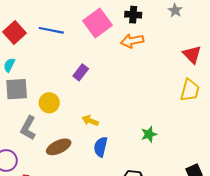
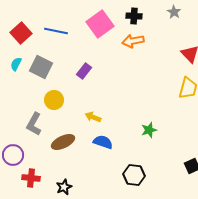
gray square: (17, 89) -> (41, 67), moved, turned 30
blue semicircle: (101, 147) -> (103, 142), turned 96

